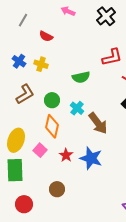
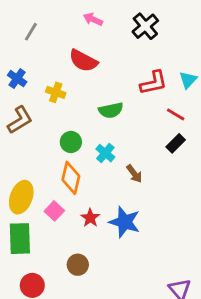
red semicircle: (46, 36) -> (83, 61), moved, size x1.5
blue cross: (19, 61) -> (17, 79), moved
brown L-shape: (25, 94) -> (20, 120), moved
brown arrow: (98, 123) -> (134, 174), size x0.6

